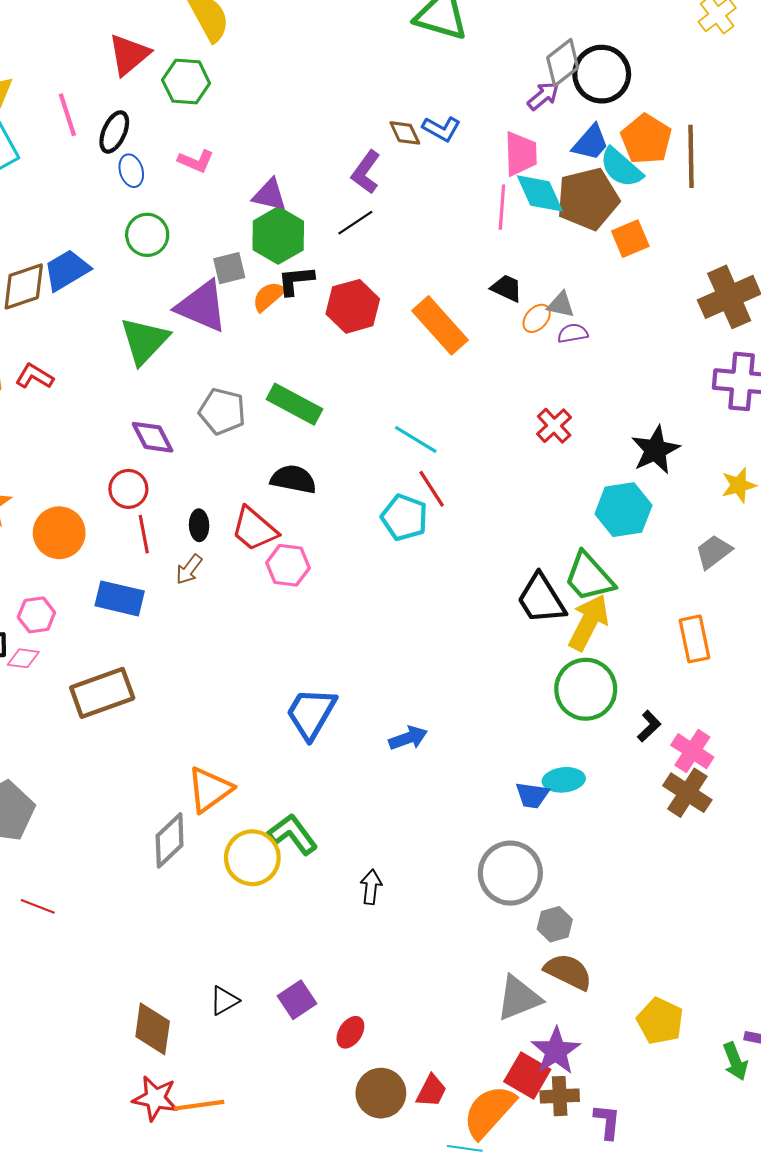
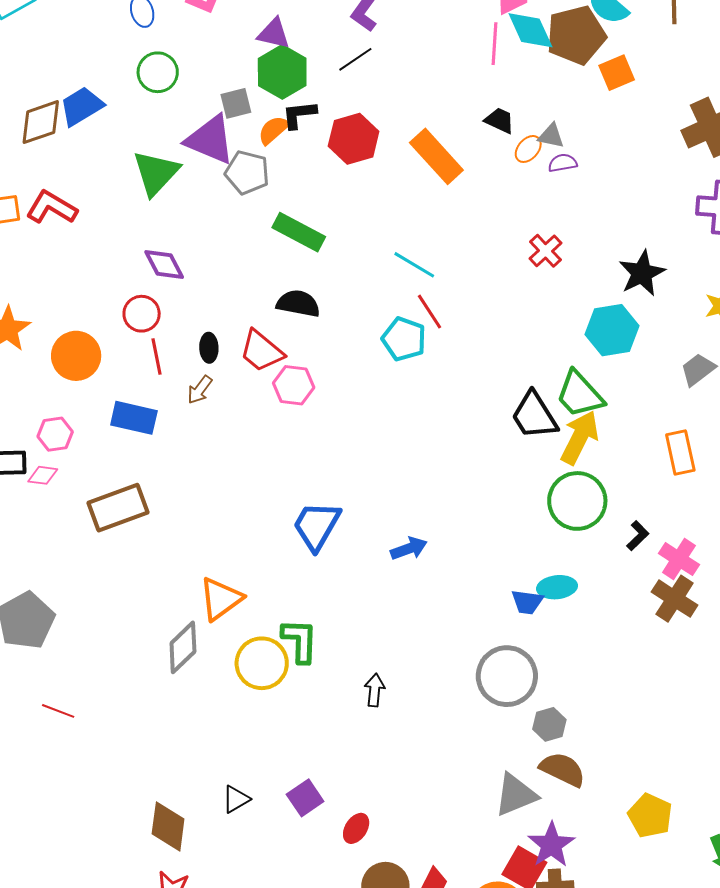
red L-shape: (34, 376) -> (52, 207), size x1.4
gray pentagon: (222, 411) -> (247, 173), moved
green L-shape: (293, 834) -> (300, 641), turned 39

